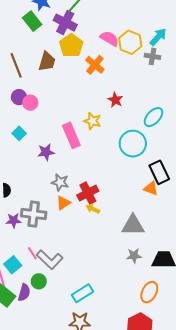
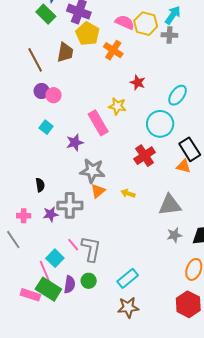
gray star: (60, 182) -> (92, 171), size x1.4
red cross: (88, 193) -> (145, 156), moved
gray L-shape: (50, 260) -> (91, 249), turned -116
green circle: (39, 281) -> (89, 281), moved

